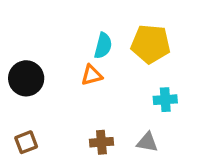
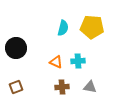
orange triangle: (92, 75) -> (56, 62), moved, turned 40
cyan cross: (165, 100) -> (78, 61), moved

